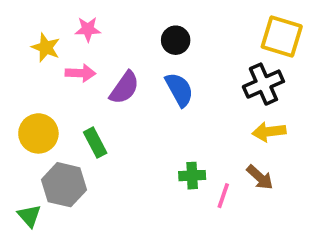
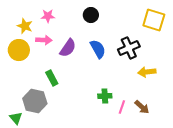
black circle: (176, 40) -> (91, 15), moved
black cross: (263, 84) -> (129, 48), moved
yellow circle: (38, 133) -> (19, 50), moved
brown arrow: (260, 177) -> (142, 107), moved

